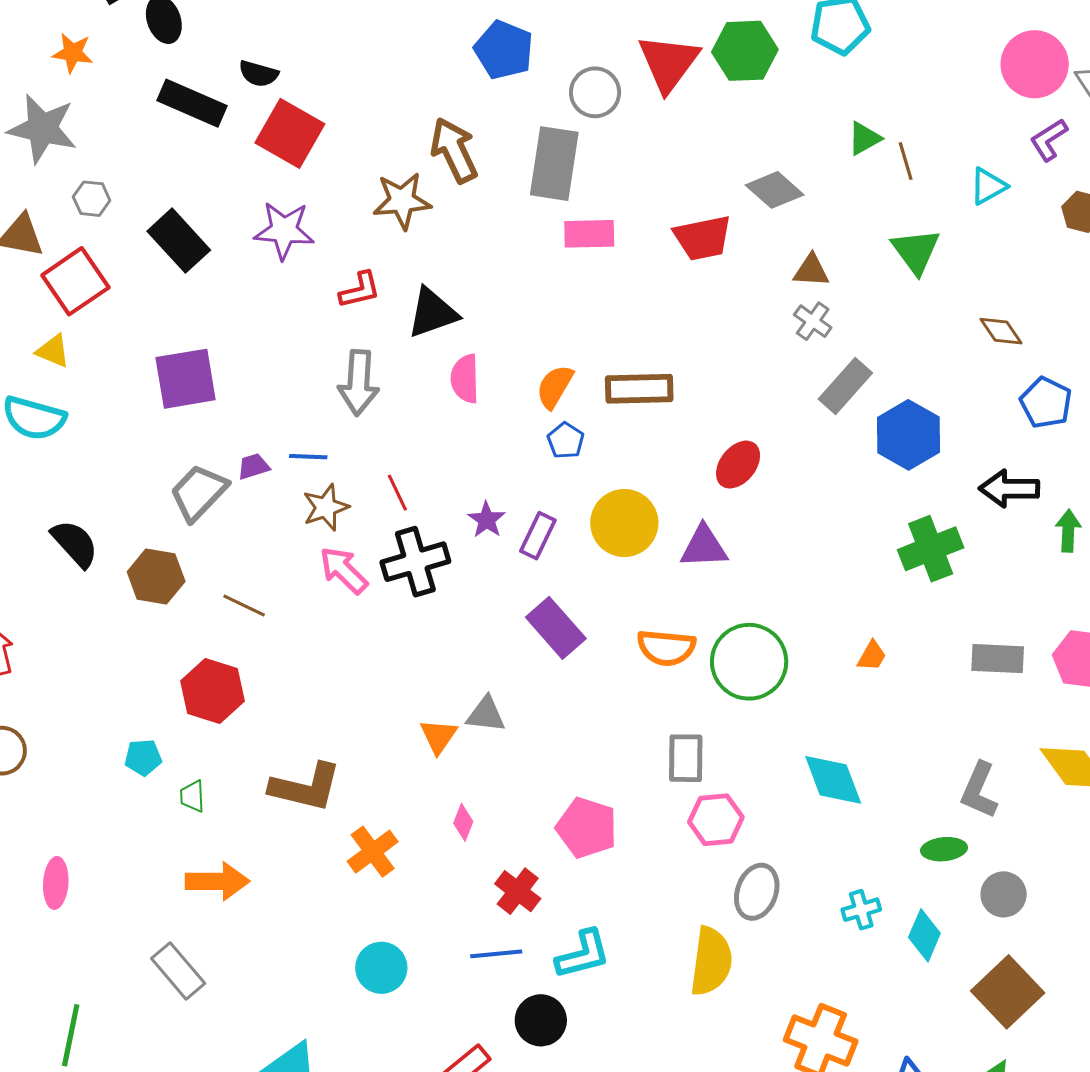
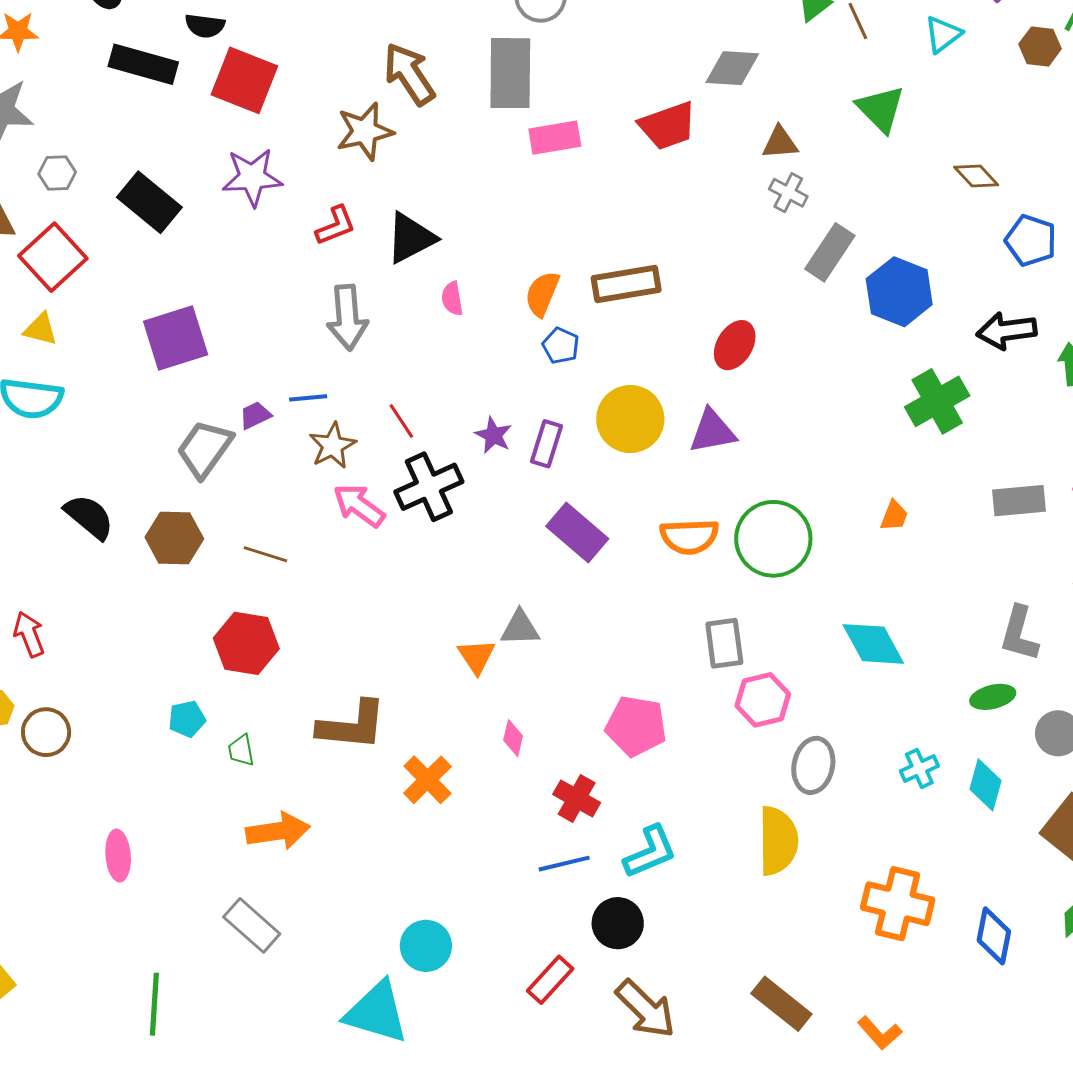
gray diamond: (775, 190) -> (732, 68), turned -30
pink semicircle: (465, 379) -> (452, 299), size x0.7
cyan circle: (381, 968) -> (426, 946), moved

